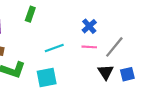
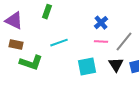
cyan line: (54, 48) -> (59, 43), moved
cyan square: (47, 78) -> (87, 67), moved

